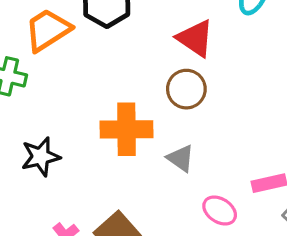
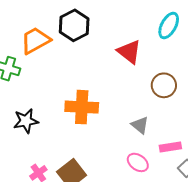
brown circle: (186, 89) -> (164, 85), moved
gray triangle: (181, 158) -> (140, 125), moved

